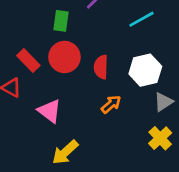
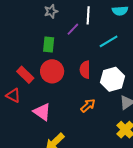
red semicircle: (101, 67) -> (85, 70), moved

